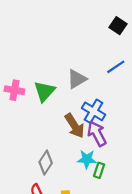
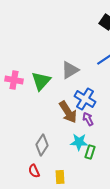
purple arrow: (97, 134) -> (88, 119), size x0.6

